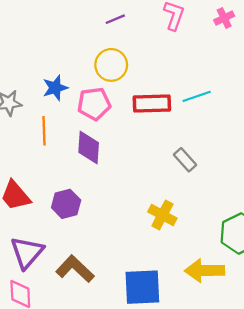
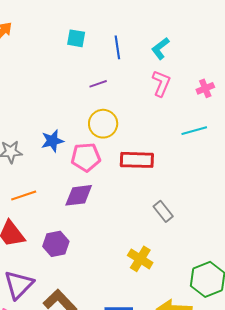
purple line: (115, 19) -> (98, 84), moved
cyan line: (197, 96) -> (194, 131), moved
orange line: (44, 131) -> (24, 196), moved, turned 70
purple diamond: (89, 147) -> (79, 195), turned 76

